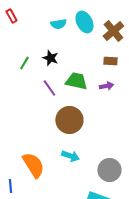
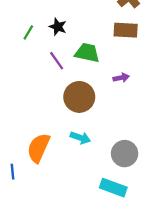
brown rectangle: (110, 61) -> (126, 30), size x1.5
purple arrow: (106, 86) -> (121, 78), moved
orange semicircle: (33, 165) -> (38, 148), turned -124

